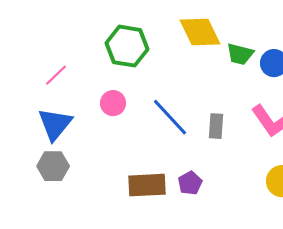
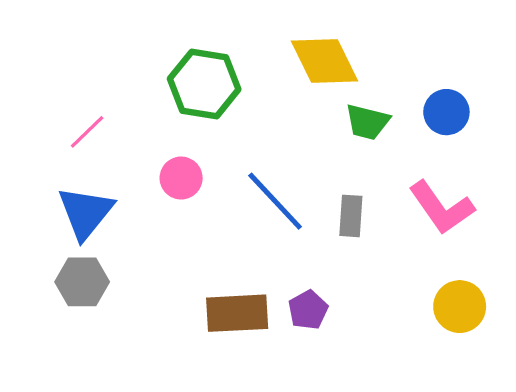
green trapezoid: (240, 54) -> (367, 122), moved

